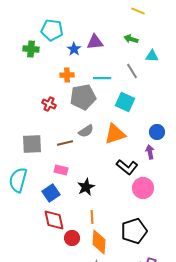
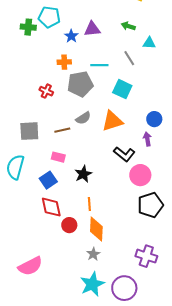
green cross: (31, 49) -> (28, 27), moved
black pentagon: (134, 231) -> (150, 205), moved

